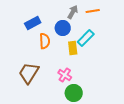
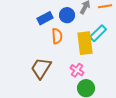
blue circle: (63, 28) -> (67, 15), moved
yellow rectangle: (73, 48) -> (85, 43), size x1.6

